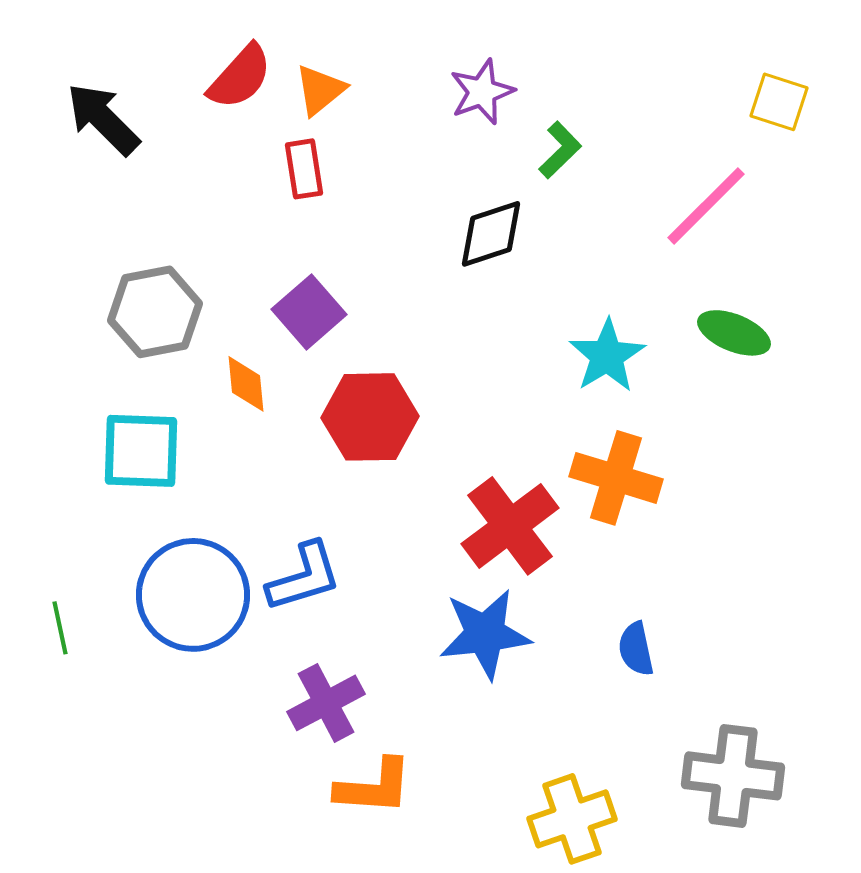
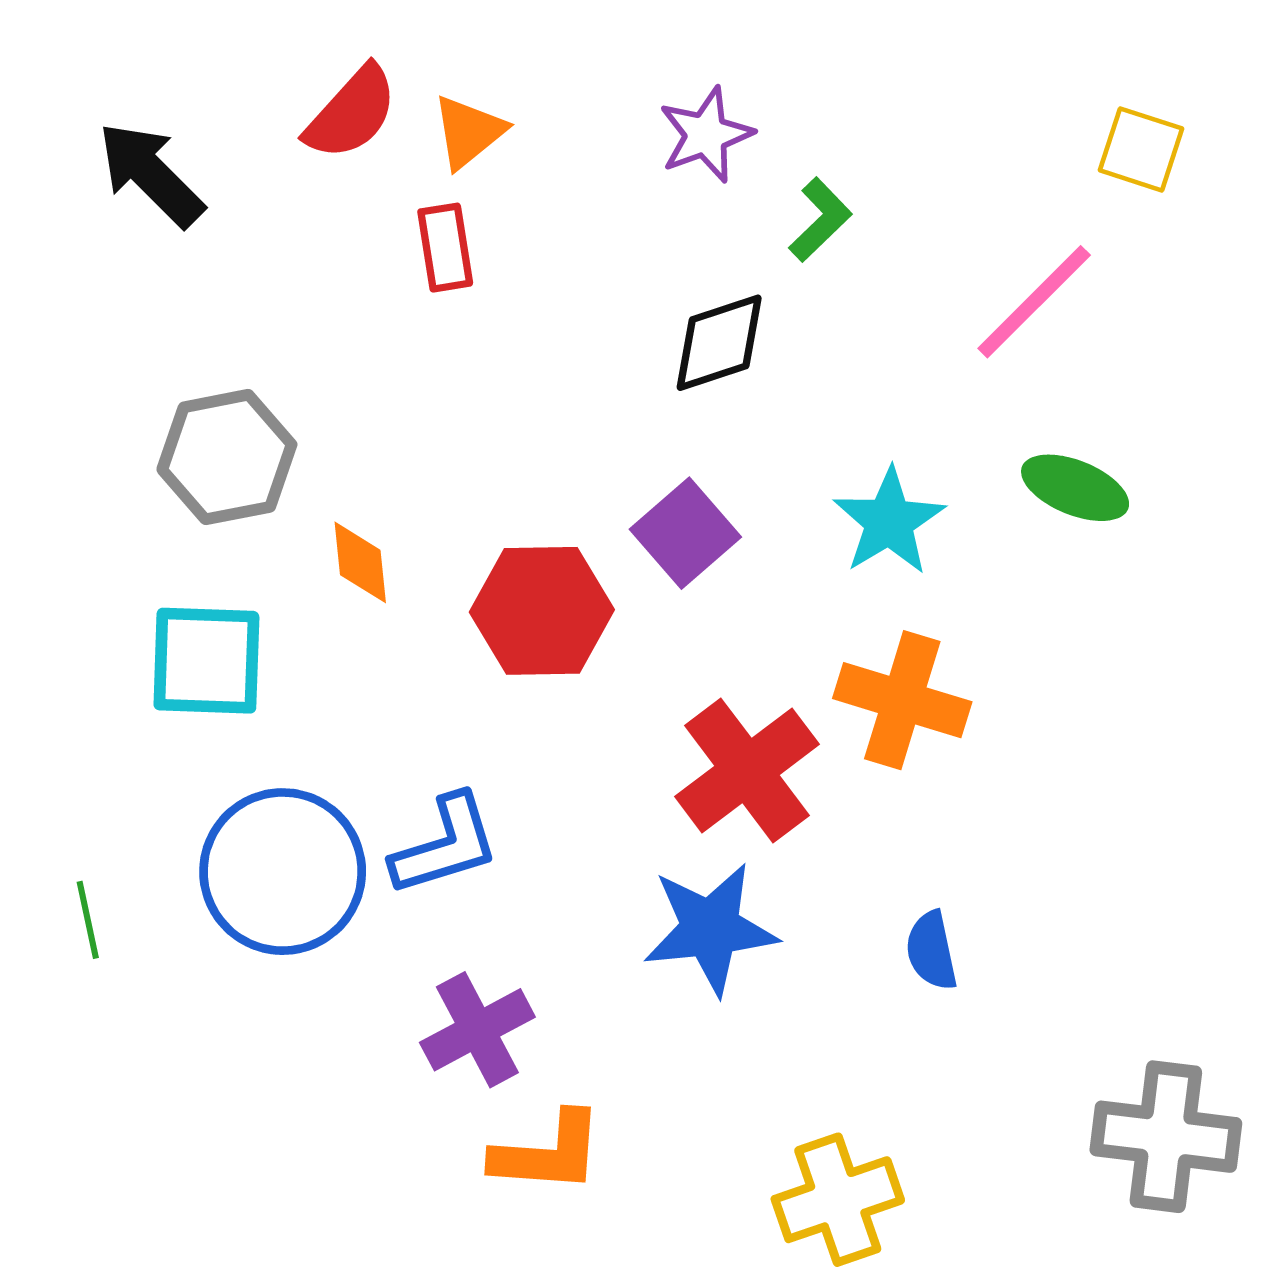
purple square: (309, 312) -> (685, 533), moved
gray cross: (733, 776) -> (1166, 1137), moved

